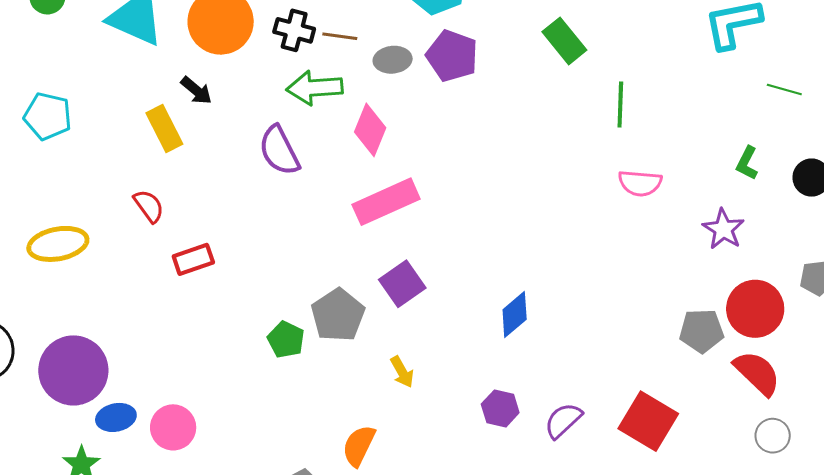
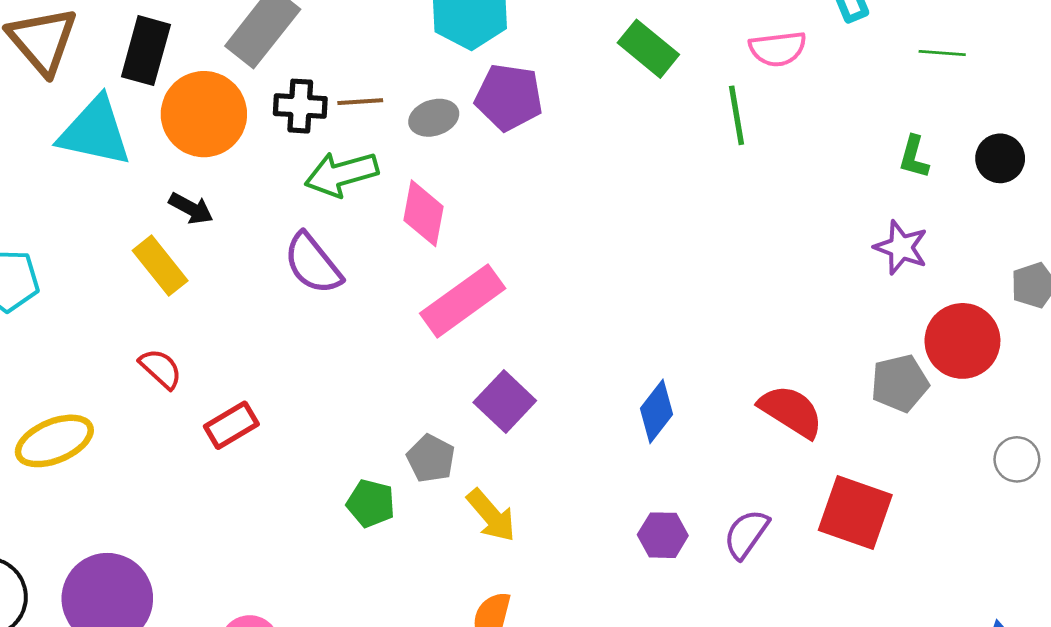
pink semicircle: (640, 183) -> (778, 49), moved
gray pentagon: (338, 315) -> (431, 458), size x0.7
yellow arrow: (402, 372) -> (491, 515), moved, size x1.4
red semicircle: (757, 373) -> (791, 411), moved
gray circle: (773, 436) -> (1017, 459), moved

